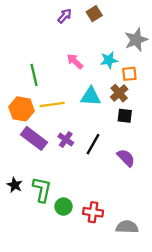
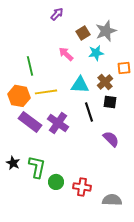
brown square: (94, 14) -> (83, 33), moved
gray star: (136, 40) -> (106, 31), moved
orange square: (129, 74) -> (124, 68), moved
purple cross: (66, 140) -> (58, 123), size x1.5
black line: (93, 144) -> (89, 112), moved, turned -48

